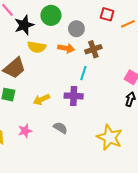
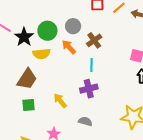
green circle: (51, 15) -> (47, 31), moved
orange arrow: (66, 48) -> (69, 47), turned -126
yellow arrow: (41, 100) -> (60, 101), turned 91

